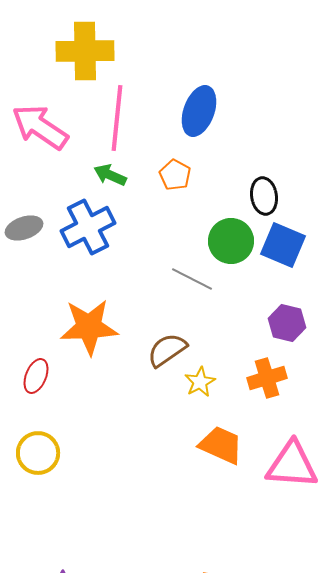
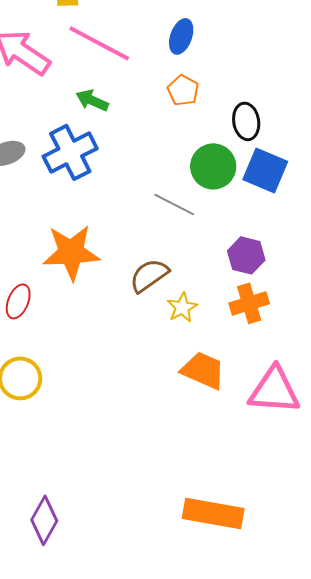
blue ellipse: (199, 111) -> (181, 36), size x0.7
pink line: (117, 118) -> (99, 43), turned -68
orange pentagon: (175, 175) -> (183, 90), moved
purple hexagon: (287, 323) -> (246, 255), moved

